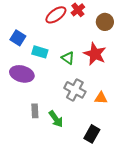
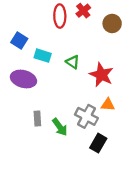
red ellipse: (56, 15) -> (60, 16), turned -55
red star: (95, 54) -> (101, 75), moved
gray cross: (75, 90) -> (86, 116), moved

